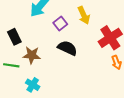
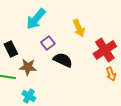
purple square: (60, 24) -> (48, 43), moved

